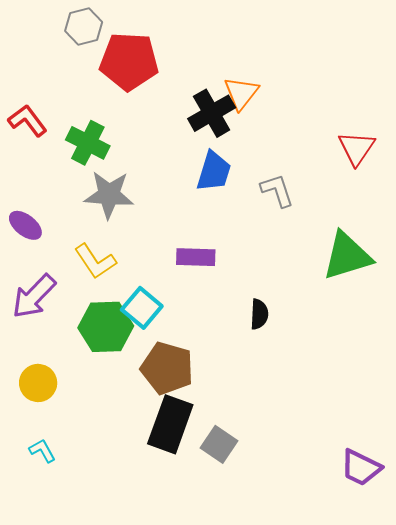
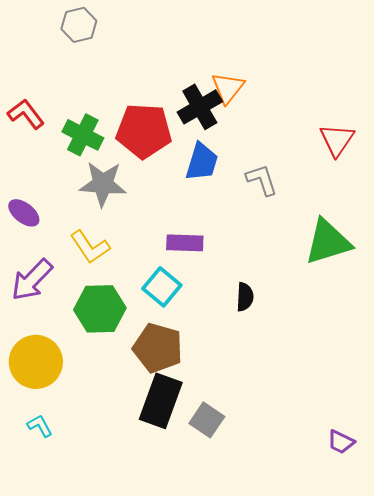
red pentagon: (129, 61) -> (144, 131), moved
cyan square: (142, 308) -> (162, 287), moved
yellow circle: (38, 383) -> (36, 362), size x1.5
purple trapezoid: (361, 468) -> (341, 442), size x0.7

